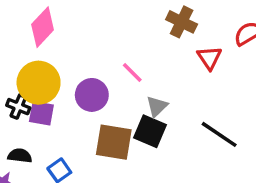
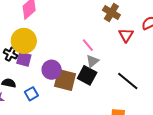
pink line: (132, 72) -> (88, 45), moved
purple circle: (92, 95) -> (52, 70), moved

